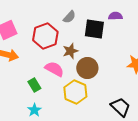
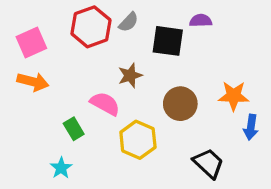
red hexagon: (45, 36) -> (91, 27), moved
brown circle: (87, 68) -> (180, 104), moved
cyan star: (34, 110) -> (61, 168), moved

